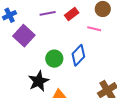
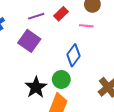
purple square: (24, 36) -> (29, 41), moved
green circle: (54, 59) -> (61, 79), moved

